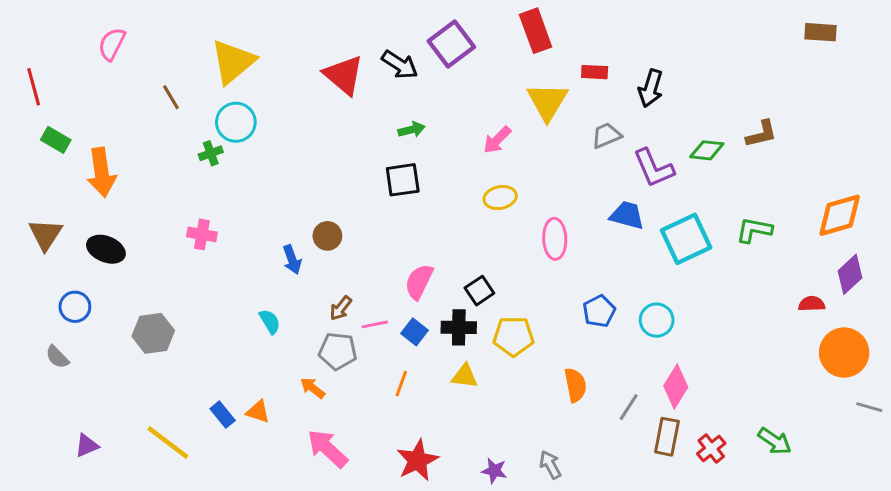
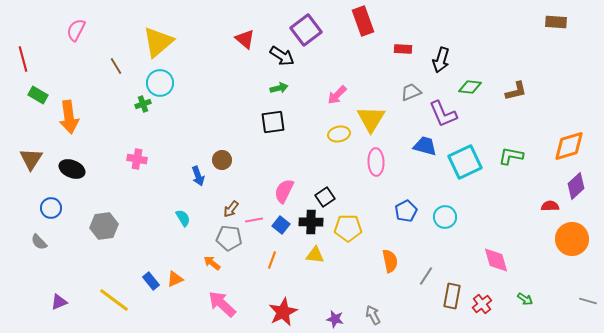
black arrow: (400, 65) -> (282, 56), moved
red triangle: (344, 75) -> (245, 39), moved, size x0.7
yellow triangle: (547, 102) -> (371, 119), moved
green diamond: (707, 150) -> (470, 87), moved
pink diamond: (676, 386) -> (496, 260), moved, turned -48
gray line: (869, 407) -> (588, 301), moved
orange triangle: (258, 412) -> (175, 279), turned -42
green arrow: (775, 441) -> (525, 299), size x0.7

